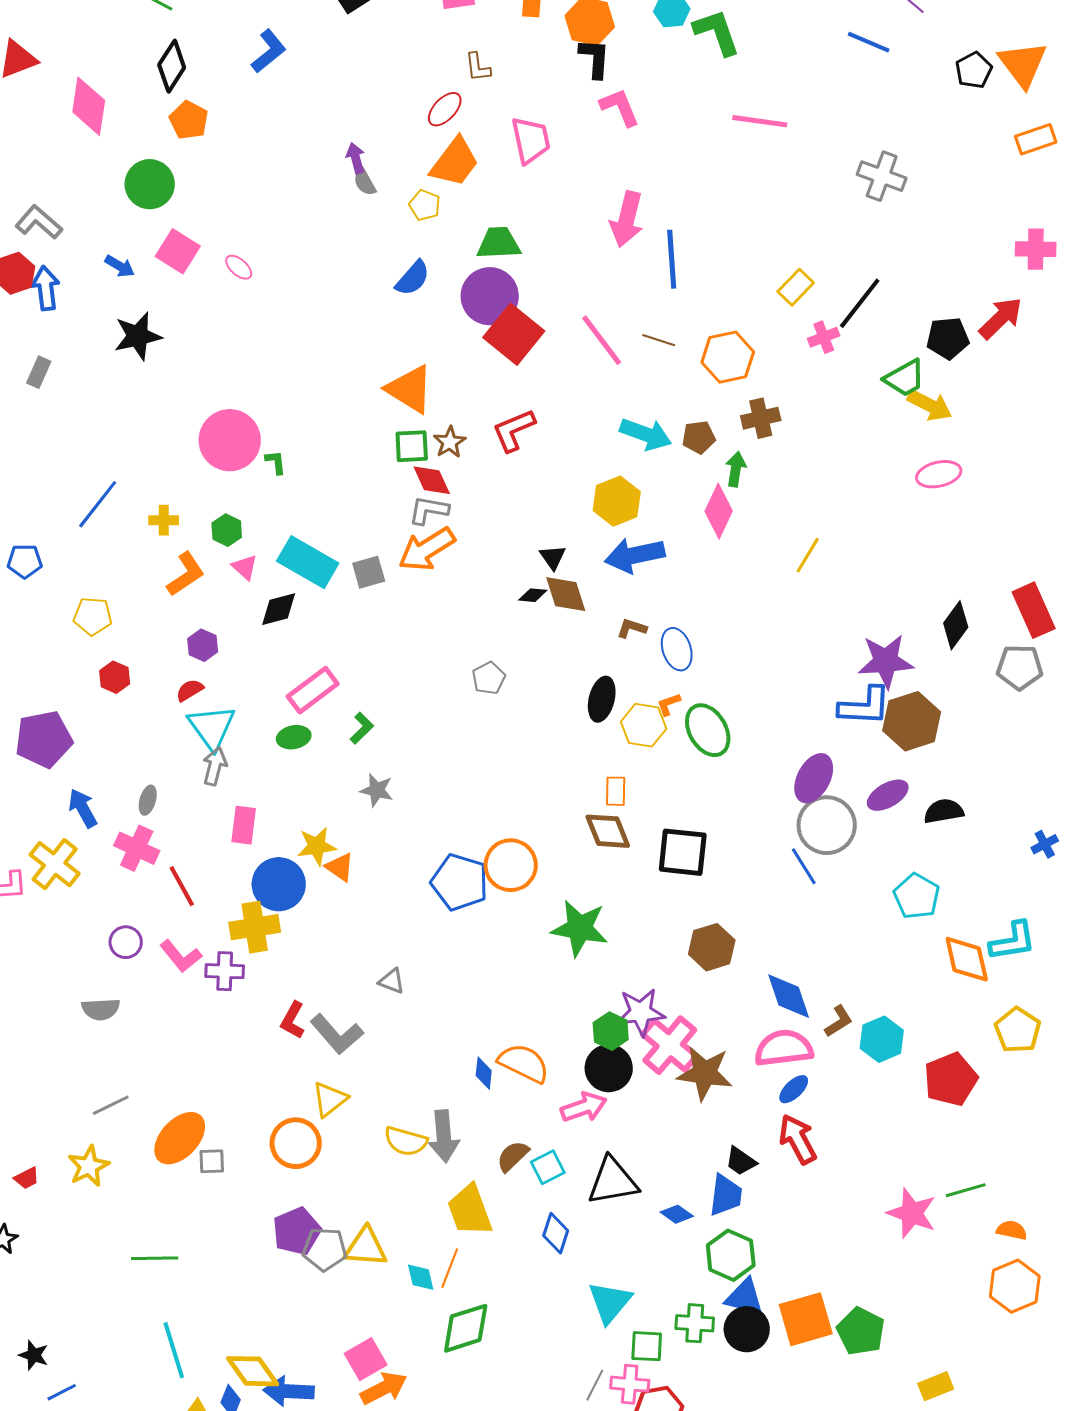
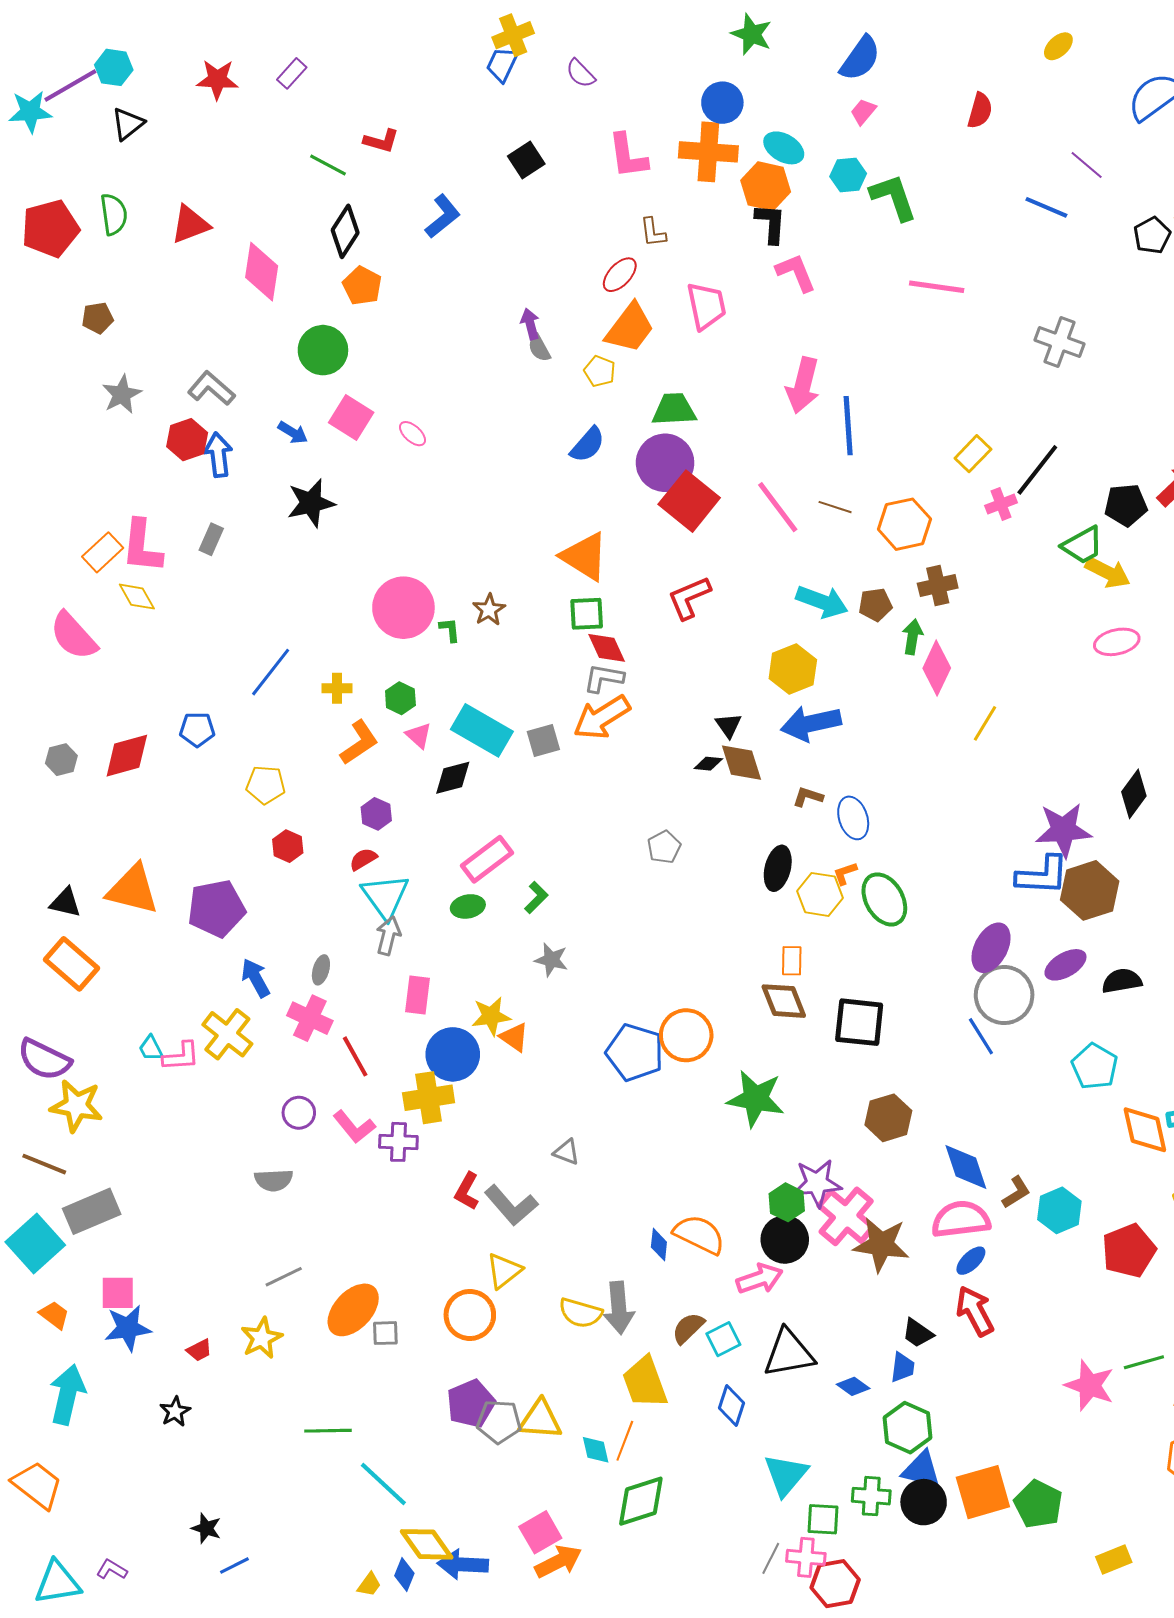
brown star: (450, 442) -> (489, 610), moved
pink diamond: (719, 511) -> (937, 668), moved
blue trapezoid: (726, 1195) -> (902, 1367), size x0.7
cyan line: (174, 1350) -> (383, 1484), moved, turned -30

